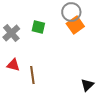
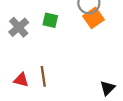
red triangle: (13, 65) -> (21, 80), moved

